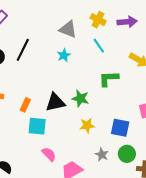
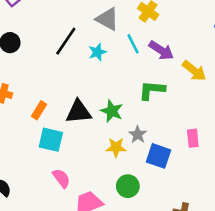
purple arrow: (127, 22) -> (161, 50), moved, turned 30
cyan line: (99, 46) -> (133, 44), moved
black line: (23, 50) -> (66, 41), moved
green circle: (127, 154) -> (128, 186), moved
gray star: (102, 155) -> (138, 135), moved

